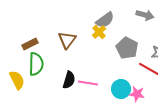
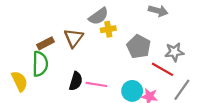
gray semicircle: (105, 20) -> (99, 16), moved
yellow cross: (99, 32) -> (108, 29), turned 32
brown rectangle: (30, 44) -> (45, 43), moved

